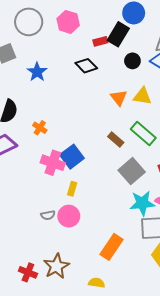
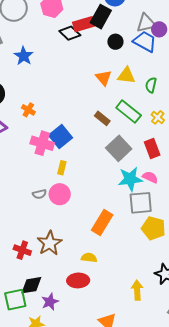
red rectangle: (100, 41) -> (84, 24), size x1.5
black diamond: (86, 66) -> (70, 33), moved

